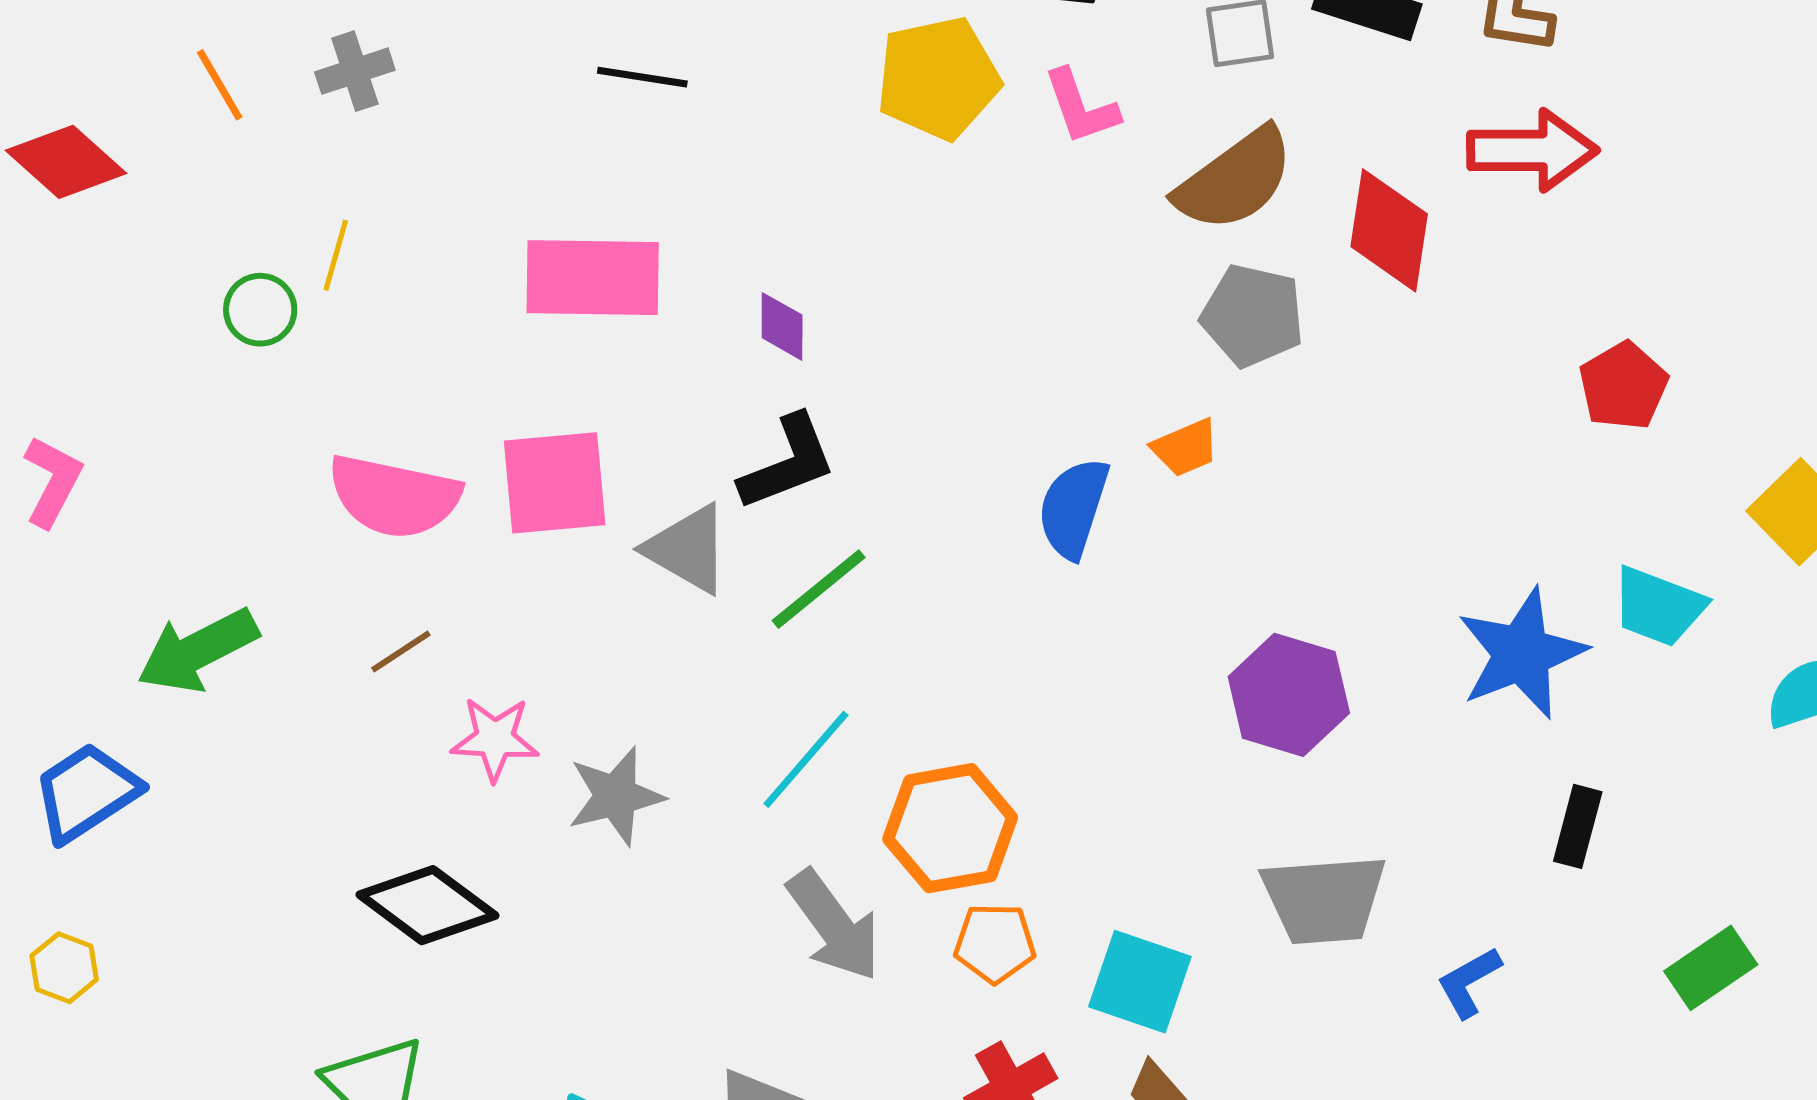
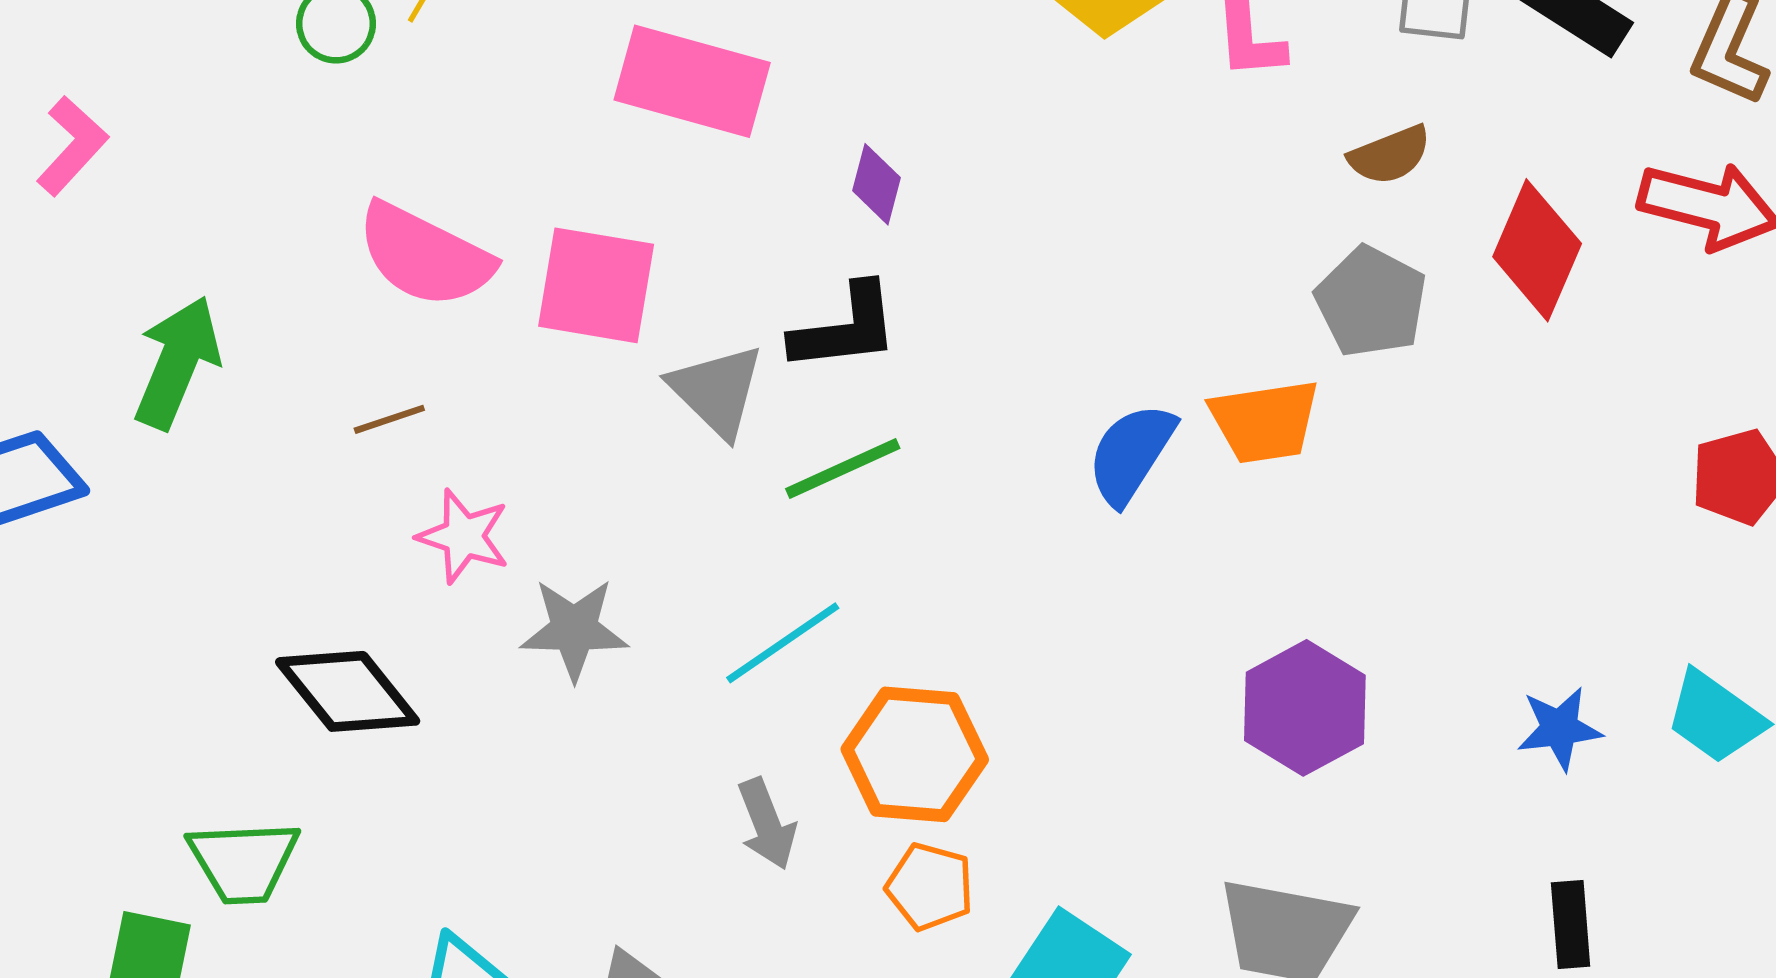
brown semicircle: (1235, 180) -> (1390, 155), size x0.6
orange trapezoid: (1185, 448) -> (1265, 421), size x1.5
green arrow: (198, 650) -> (177, 362), turned 125
blue star: (1522, 653) -> (1559, 728), size x0.6
black rectangle: (1578, 826) -> (1571, 924), turned -34
gray arrow: (834, 925) -> (767, 824), size x0.7

